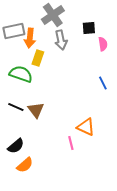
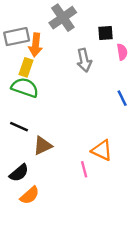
gray arrow: (61, 40) -> (84, 60), moved
yellow rectangle: (38, 58) -> (26, 67), moved
brown triangle: (36, 110) -> (43, 146), moved, turned 42

